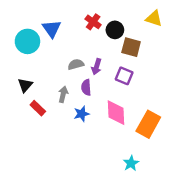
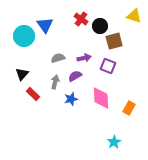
brown square: (131, 47) -> (114, 41), turned -30
gray semicircle: (76, 64) -> (58, 58), moved
purple arrow: (97, 67) -> (84, 58), turned -120
purple semicircle: (86, 87) -> (75, 76), turned 64
orange rectangle: (148, 124) -> (129, 108), size x0.6

